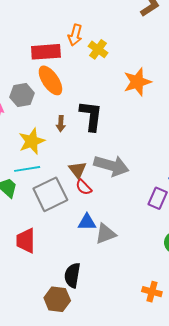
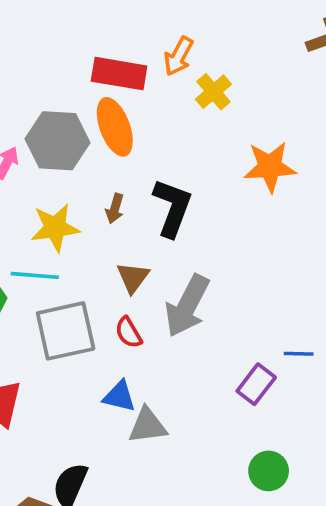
gray hexagon: (22, 95) -> (58, 141), size x1.4
gray arrow: (111, 166) -> (187, 306), turned 88
brown triangle: (78, 170) -> (133, 277), moved

